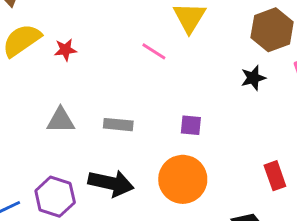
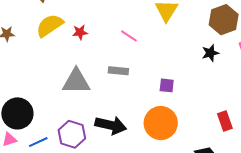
pink line: (154, 51) -> (129, 36), moved
gray triangle: (61, 120) -> (76, 81), size x1.4
gray rectangle: (118, 125) -> (118, 71), moved

